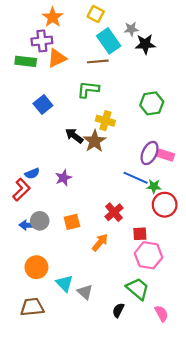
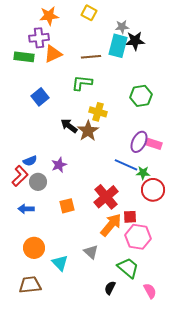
orange star: (53, 17) -> (49, 16), turned 30
cyan rectangle: (109, 41) -> (118, 46), moved, turned 50
red cross: (114, 212) -> (106, 197), size x1.4
gray circle: (40, 221) -> (38, 182), moved
orange arrow: (100, 242) -> (111, 225), moved, size x1.4
gray triangle: (85, 292) -> (91, 252), moved

